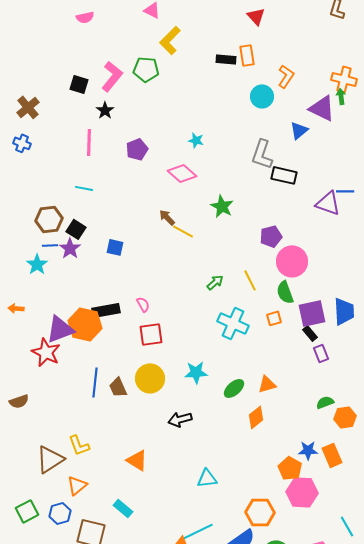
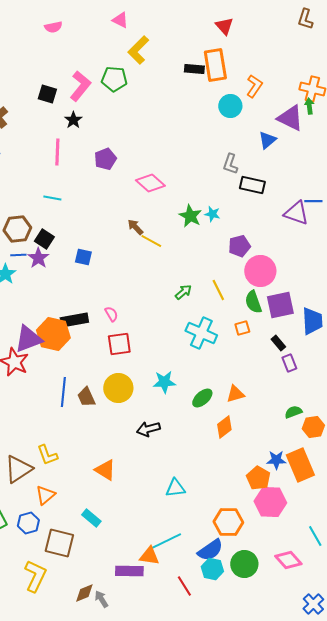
orange rectangle: (247, 55) -> (215, 65), size x1.5
cyan star: (196, 140) -> (212, 214), moved
gray L-shape: (262, 154) -> (230, 164), size x0.7
purple square: (312, 313) -> (280, 305), moved
orange rectangle: (332, 455) -> (300, 465), size x1.4

